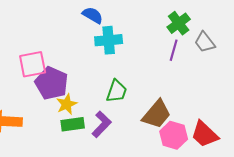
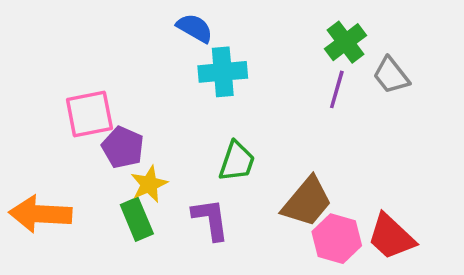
purple pentagon: (52, 83) -> (123, 147), size x0.7
green rectangle: (73, 124) -> (137, 219), moved, turned 75
purple L-shape: (102, 124) -> (210, 219), turned -52

